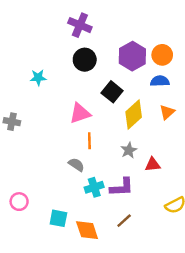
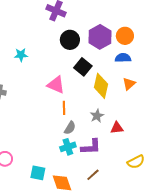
black circle: (85, 60) -> (70, 40), moved
pink triangle: (80, 113) -> (56, 85), turned 42
yellow diamond: (134, 115) -> (101, 86), turned -35
gray semicircle: (76, 165) -> (70, 128), moved, turned 88

